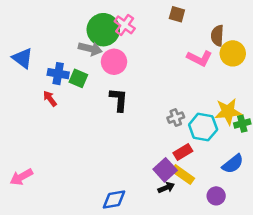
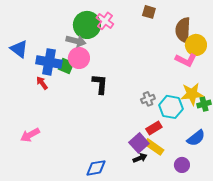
brown semicircle: (217, 36) -> (183, 30), size x1.4
pink L-shape: (199, 58) -> (186, 60), moved
pink circle: (114, 62) -> (79, 58), moved
blue cross: (58, 74) -> (49, 62), size x1.4
pink arrow: (21, 177) -> (30, 135), moved

